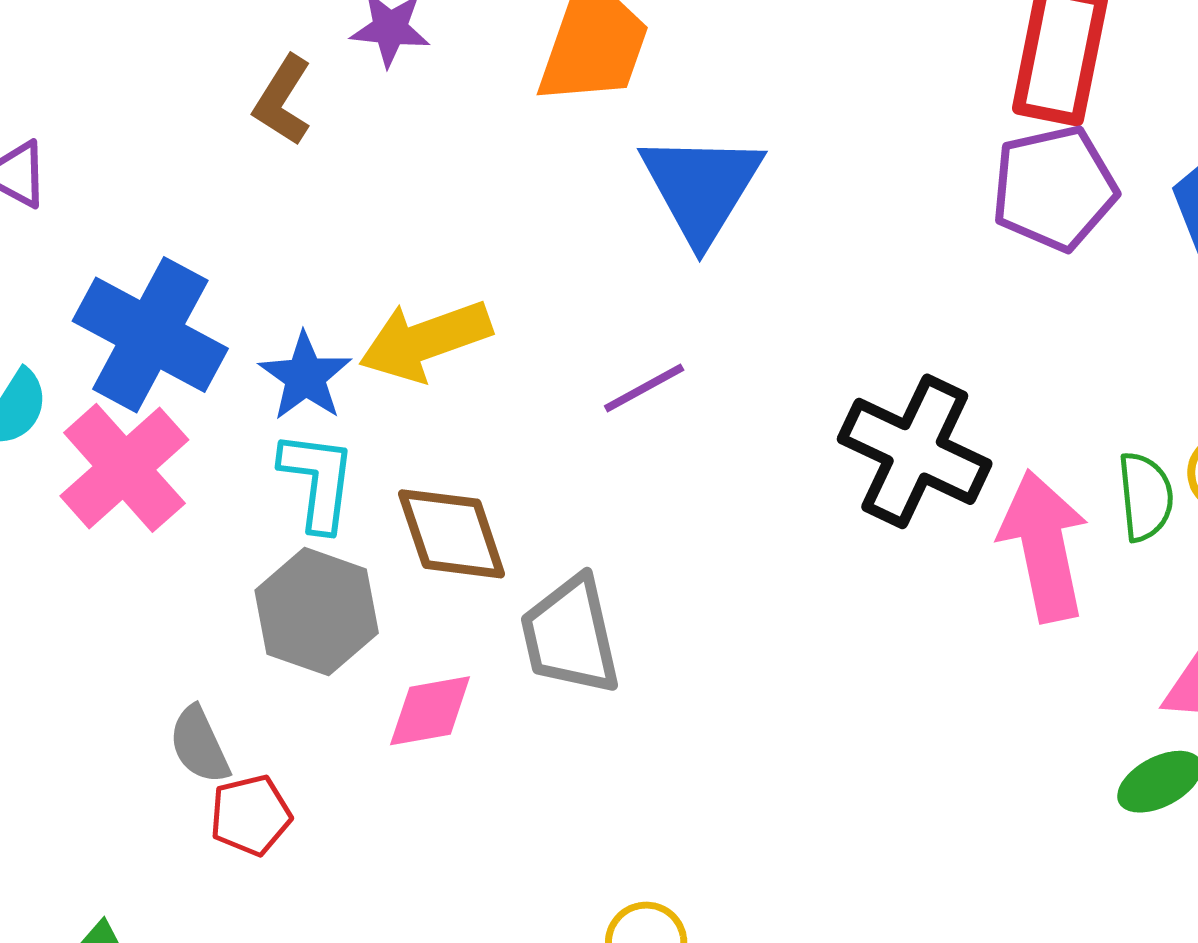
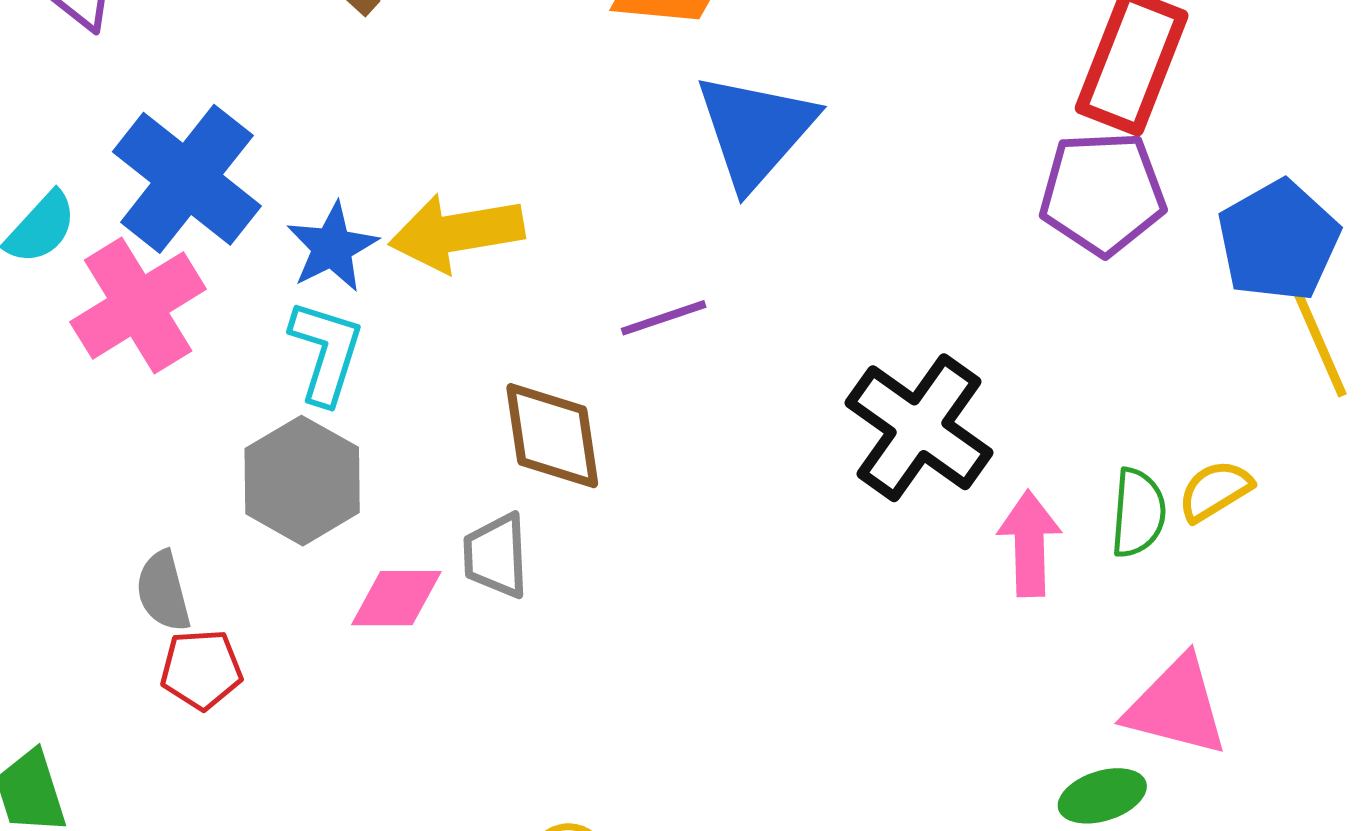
brown diamond: (452, 534) -> (552, 436), moved
pink arrow: (1044, 546) -> (1029, 544), size x0.7
gray trapezoid: (570, 636) -> (496, 556), moved, size x0.7

